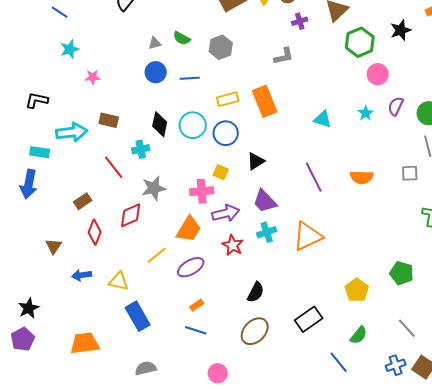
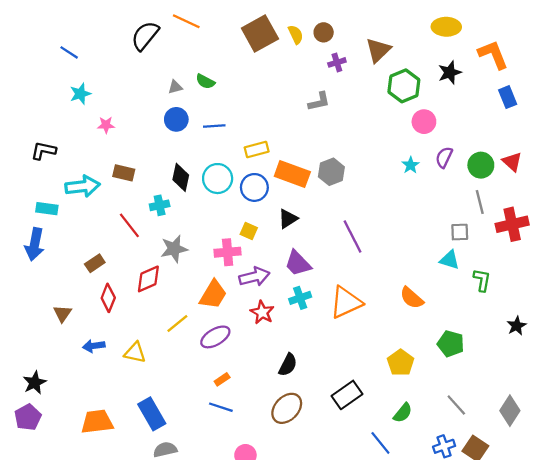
gray hexagon: (221, 47) -> (331, 172), moved
orange rectangle: (265, 101) -> (292, 174), moved, turned -48
cyan triangle: (323, 119) -> (450, 260), moved
orange semicircle: (362, 177) -> (412, 298), moved, turned 40
blue rectangle: (138, 316) -> (152, 414), moved

